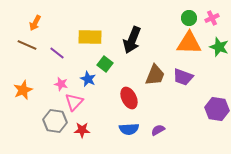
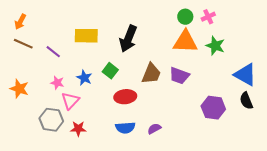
orange arrow: (35, 23) -> (20, 22), moved
green square: (105, 64) -> (110, 71), moved
orange star: (23, 90) -> (19, 89), turned -30
red ellipse: (129, 98) -> (125, 97), turned -70

